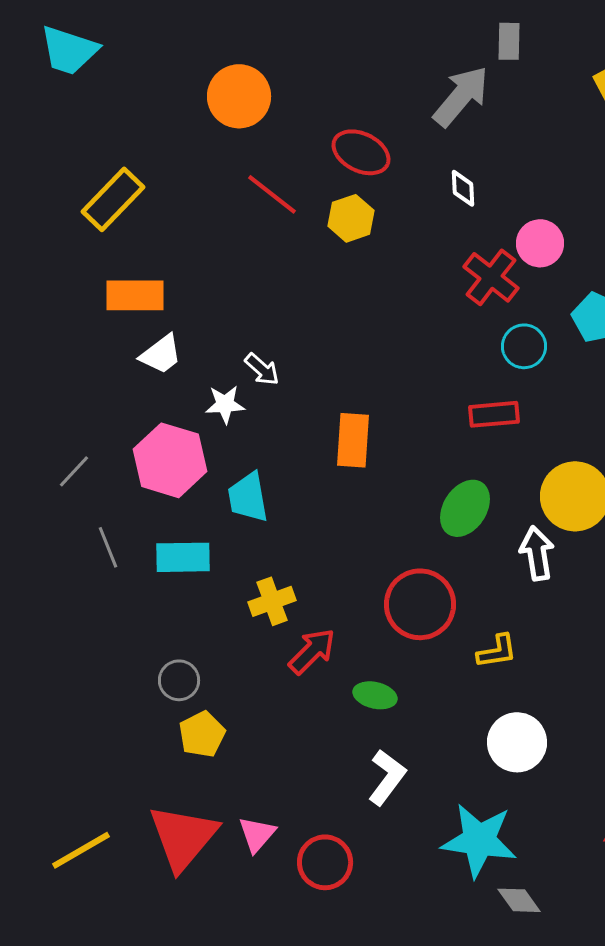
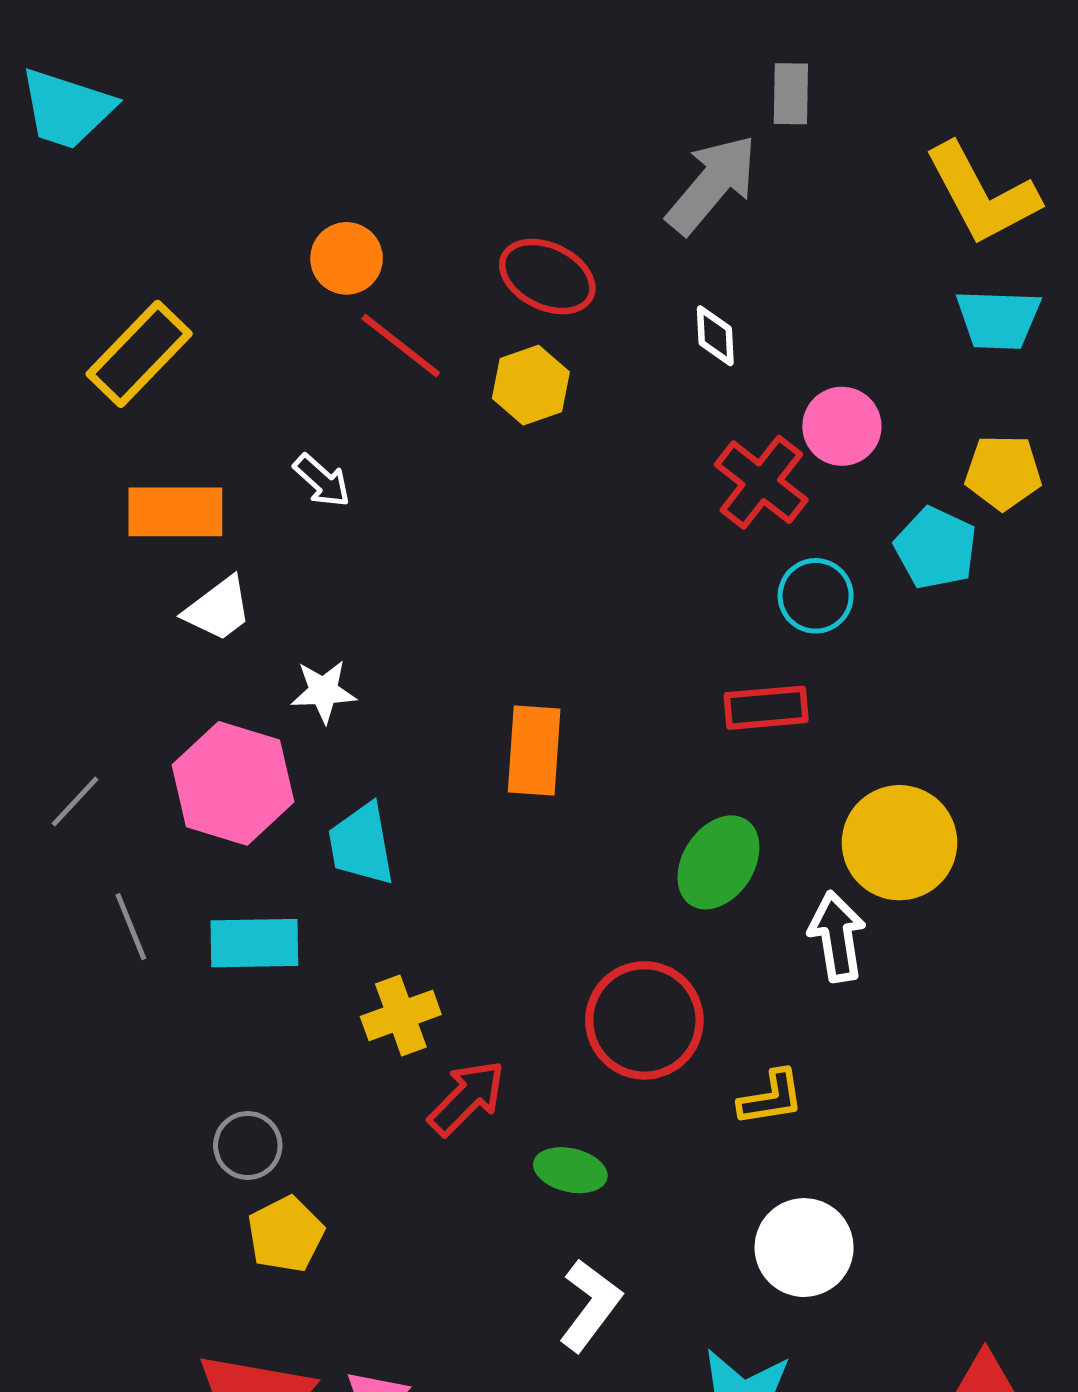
orange circle: (239, 96) -> (347, 258), moved, size x0.7
white arrow: (262, 369) -> (322, 481), moved

